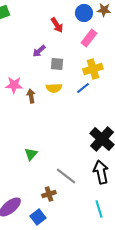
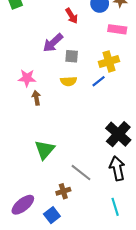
pink rectangle: (89, 38) -> (117, 29), moved, turned 60
purple arrow: (39, 51) -> (53, 43), size x1.5
brown arrow: (31, 96) -> (36, 98), moved
green triangle: (31, 154) -> (45, 150), size x1.5

